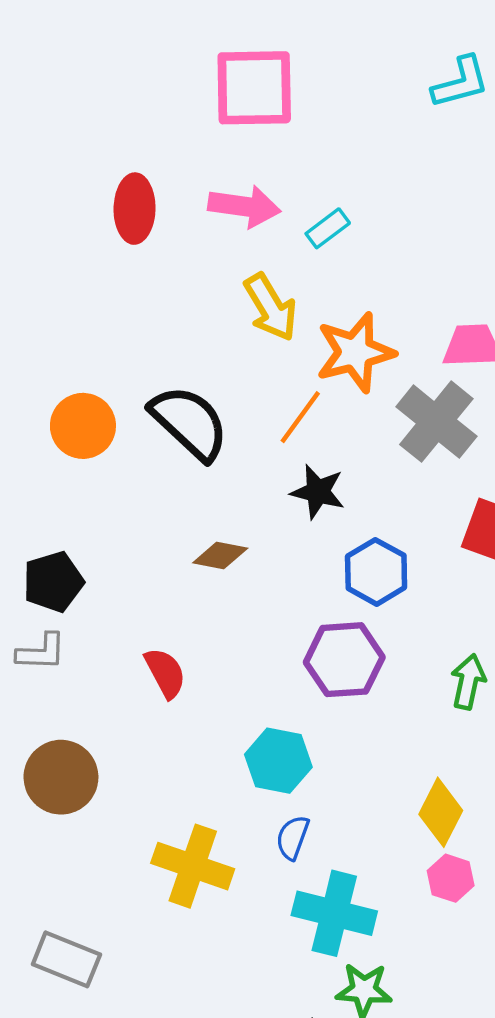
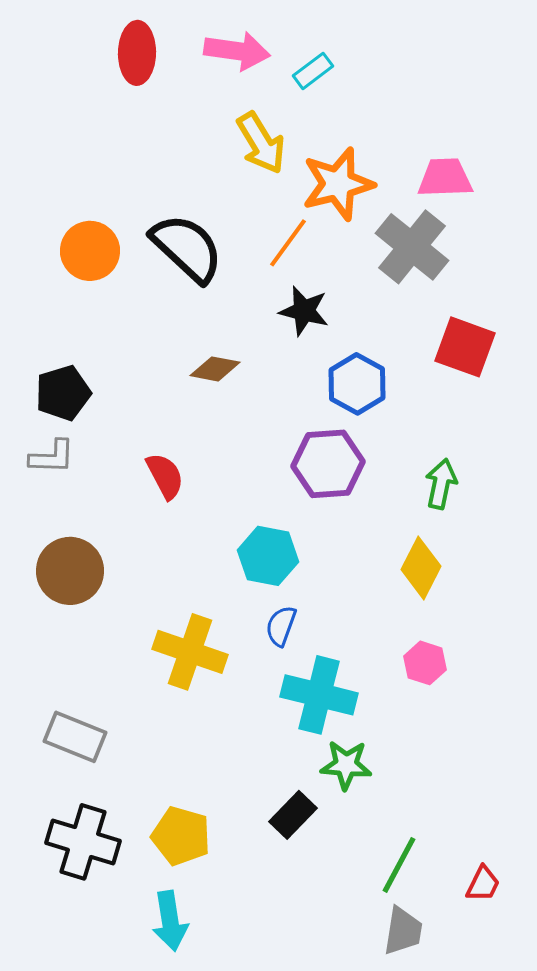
yellow diamond: (441, 812) -> (421, 568), moved

